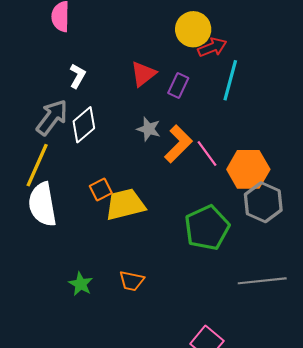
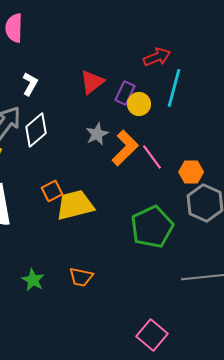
yellow circle: (193, 29) -> (139, 104), moved, size x0.7
gray star: (149, 129) -> (97, 134), turned 30
orange hexagon: (248, 169) -> (191, 172), size x0.6

